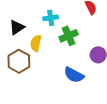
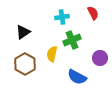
cyan cross: (51, 18) -> (62, 17), moved
yellow semicircle: (36, 43) -> (52, 54), moved

